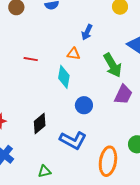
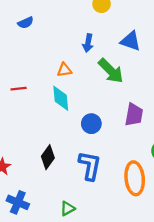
blue arrow: (87, 32) -> (88, 43), moved
purple trapezoid: (123, 94) -> (134, 115), moved
blue L-shape: (73, 140) -> (90, 166), turned -92

